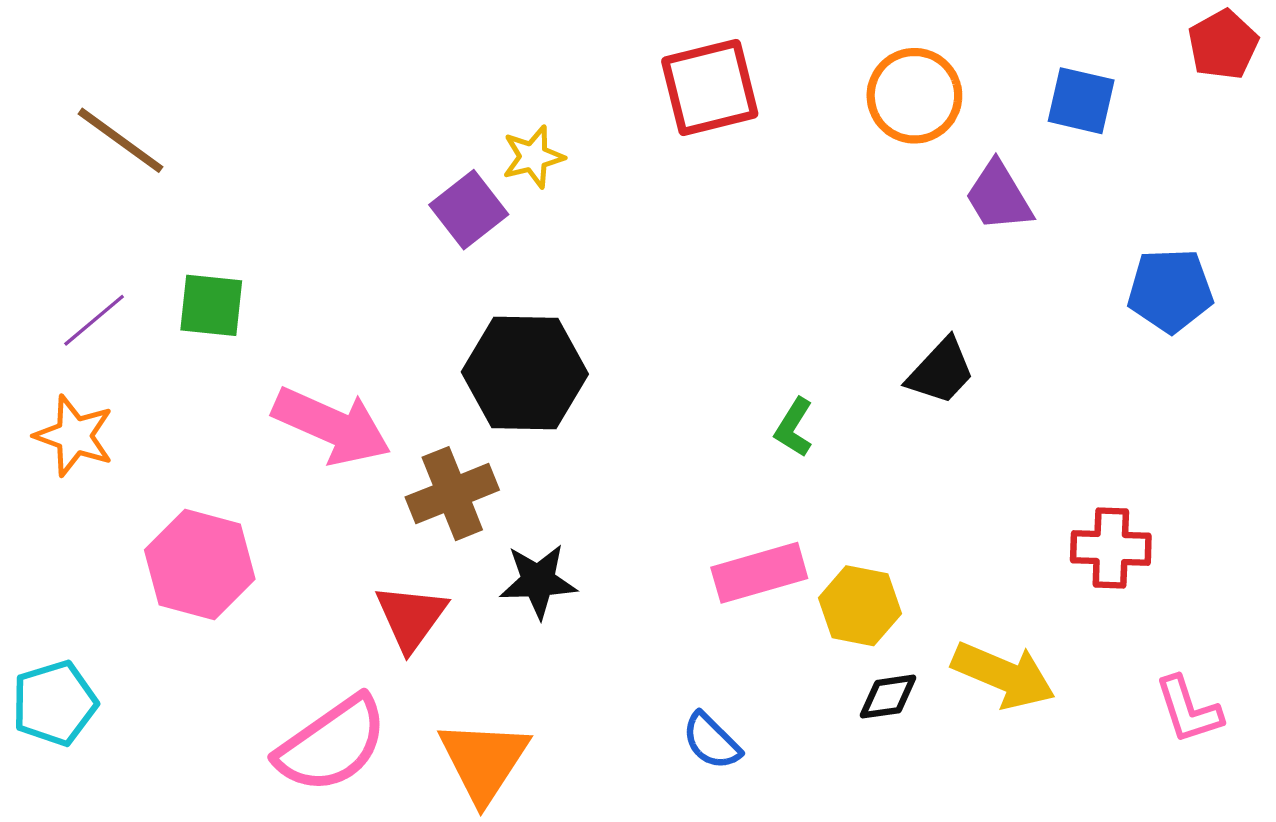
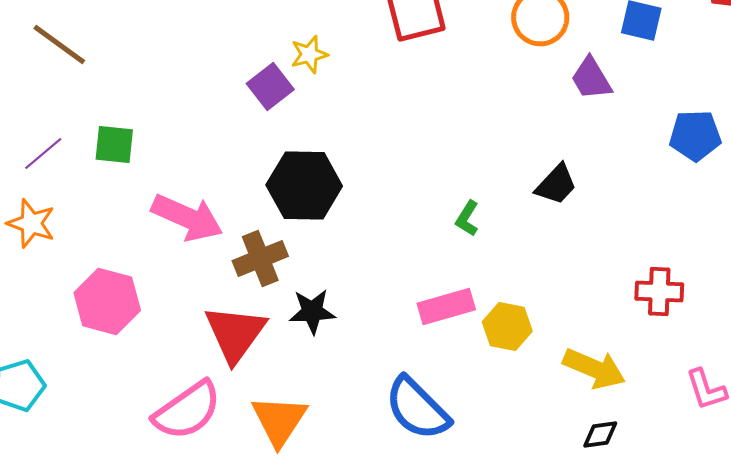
red triangle: (411, 617) -> (235, 333), size x1.4
black diamond: (888, 697) -> (600, 434), moved
blue semicircle: (711, 741) -> (417, 408), size x1.8

